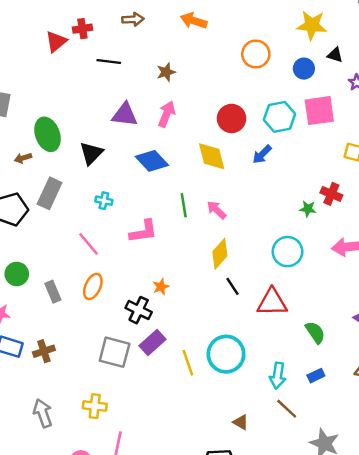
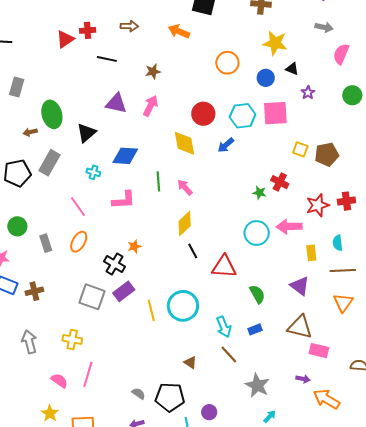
blue diamond: (152, 161) -> (125, 156), moved, turned -48
cyan circle: (287, 252) -> (257, 233), moved
cyan arrow: (278, 376) -> (224, 327), turned -35

